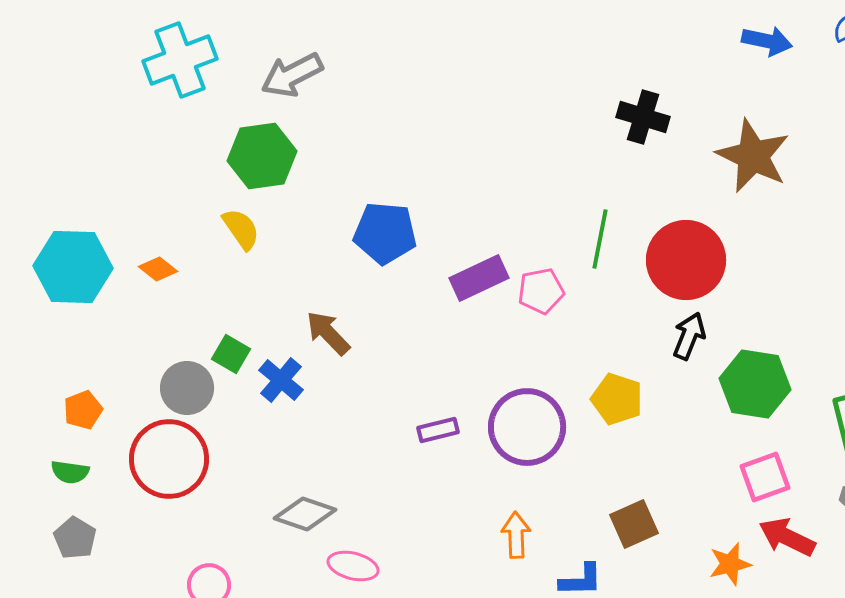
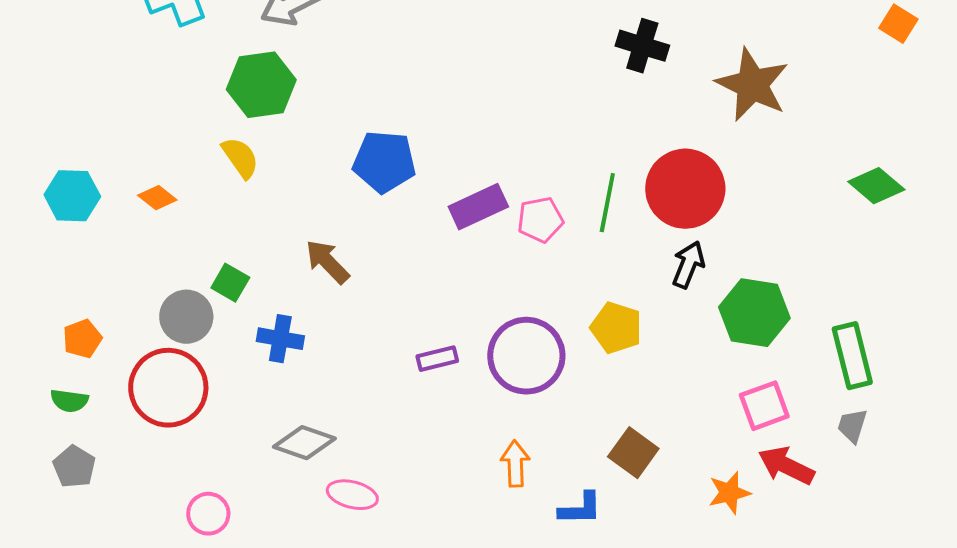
green line: (600, 239) -> (607, 203), moved
cyan hexagon: (73, 267) -> (72, 196), size x0.7
blue cross: (281, 380) -> (280, 339), moved, turned -30
brown square: (634, 524) -> (633, 453), turned -30

